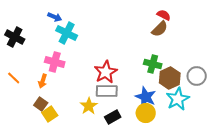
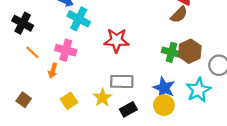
red star: (106, 72) -> (116, 40), moved, turned 30
orange line: (14, 78) -> (32, 52), moved
brown hexagon: (170, 78) -> (190, 51), moved
brown square: (41, 104) -> (24, 100), moved
yellow square: (50, 114) -> (69, 101), moved

